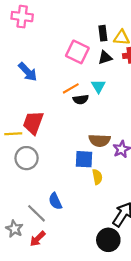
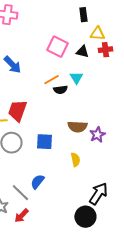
black rectangle: (103, 33) -> (83, 15), moved
black triangle: (105, 57) -> (82, 52), turned 32
blue square: (84, 159) -> (44, 142), moved
blue semicircle: (55, 201) -> (37, 182), turned 63

